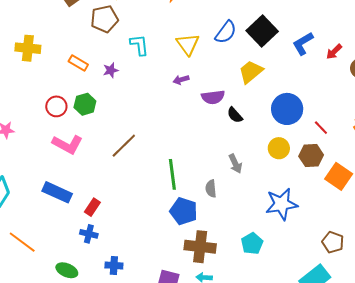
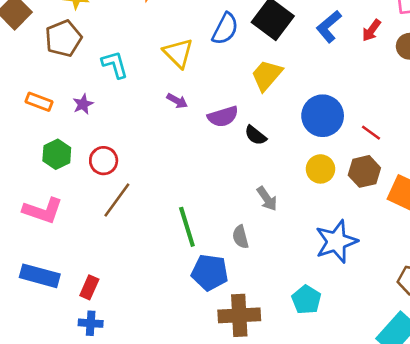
purple arrow: (181, 80) -> (177, 101), turned -126
red circle: (56, 106) -> (104, 161), moved

